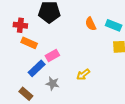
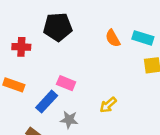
orange rectangle: (29, 43) -> (14, 85), moved
pink rectangle: (52, 55) -> (66, 83), turned 56

